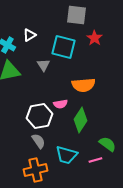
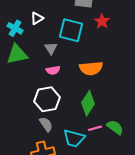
pink semicircle: (60, 104) -> (53, 70), moved
pink line: (95, 160) -> (95, 128), moved

